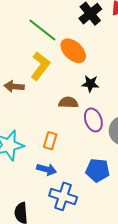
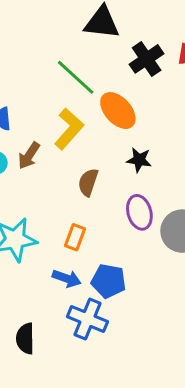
brown arrow: (14, 86) -> (29, 156), turned -66
brown semicircle: (68, 103) -> (88, 182), moved, turned -78
blue pentagon: (98, 170) -> (109, 281), moved

